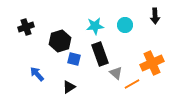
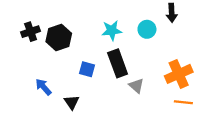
black arrow: (155, 16) -> (172, 13), moved
black hexagon: (60, 41) -> (59, 38), moved
orange line: (132, 84) -> (183, 102), moved, turned 35
black triangle: (69, 87) -> (72, 102), moved, turned -32

